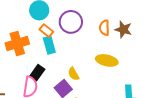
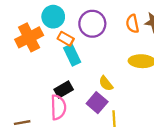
orange cross: (17, 44) -> (29, 37), moved
black rectangle: (37, 73) -> (64, 89), turned 35

